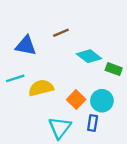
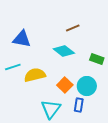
brown line: (61, 33) -> (73, 28), moved
cyan diamond: (89, 56) -> (64, 51), moved

